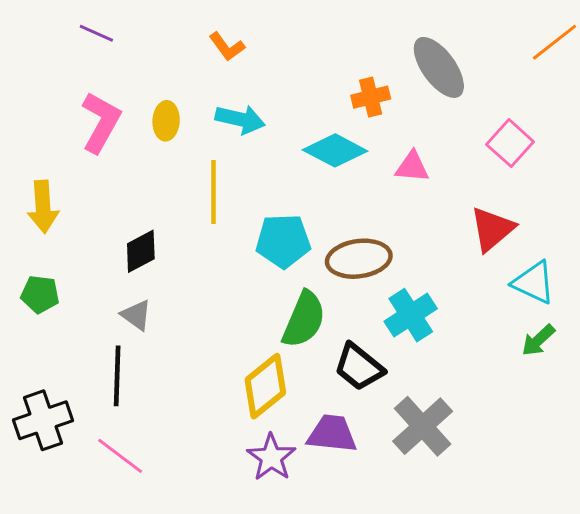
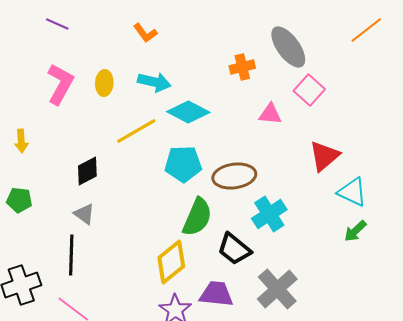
pink square: (510, 143) -> (309, 90), moved
cyan diamond: (335, 150) -> (188, 112), moved
yellow line: (213, 192) -> (136, 131), turned 60
yellow arrow: (43, 207) -> (21, 141), size x0.7

